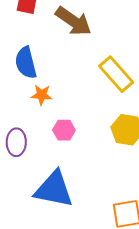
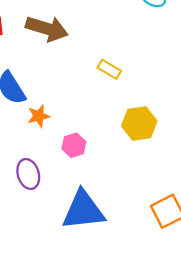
yellow rectangle: (116, 74) -> (109, 69), size x0.6

